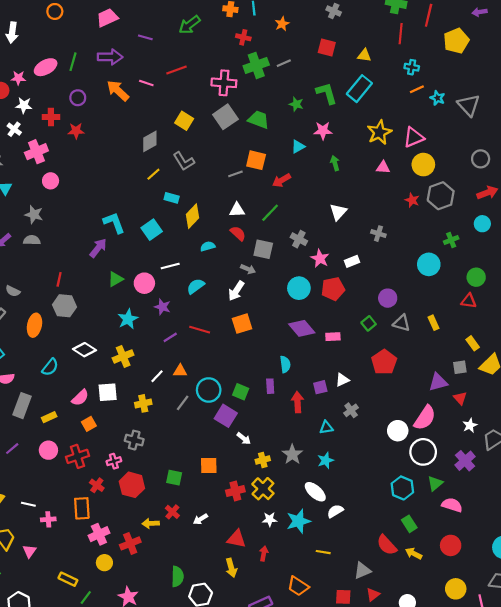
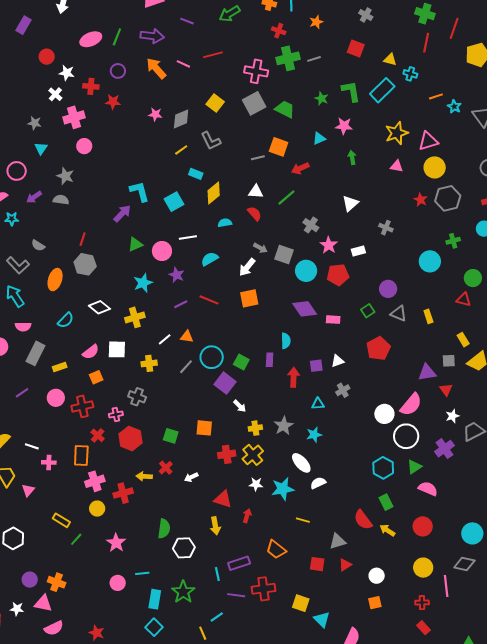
cyan cross: (412, 67) -> (410, 74), moved
pink star: (18, 78) -> (155, 114), moved
gray square: (263, 249) -> (284, 254), moved

